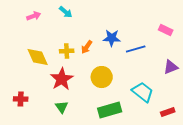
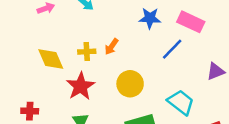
pink rectangle: (166, 30) -> (191, 22), moved, size x1.5
blue star: (112, 38) -> (150, 18), moved
blue line: (136, 49) -> (172, 49), turned -30

